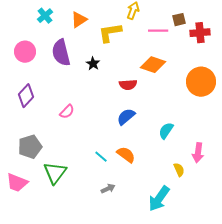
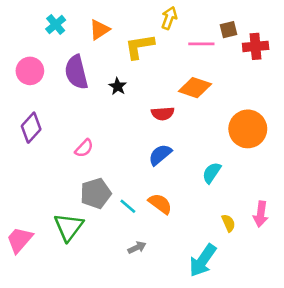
orange circle: (201, 82) -> (248, 129), moved
gray pentagon: (30, 147) -> (96, 193), moved
pink arrow: (198, 153) -> (261, 214), moved
pink trapezoid: (17, 183) -> (20, 240), turned 110

